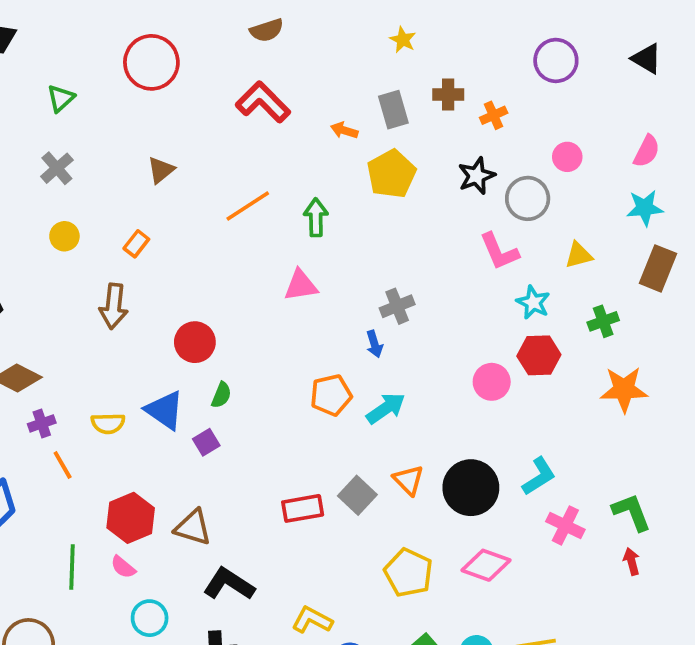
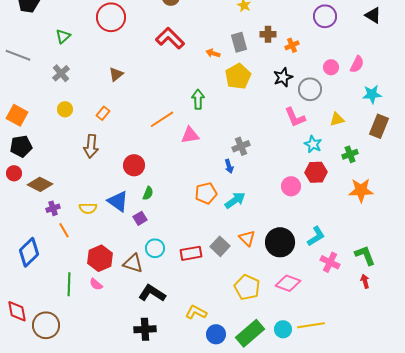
pink semicircle: (647, 151) -> (357, 64), moved
orange line: (248, 206) -> (162, 119), moved
cyan circle: (150, 618) -> (155, 248), moved

